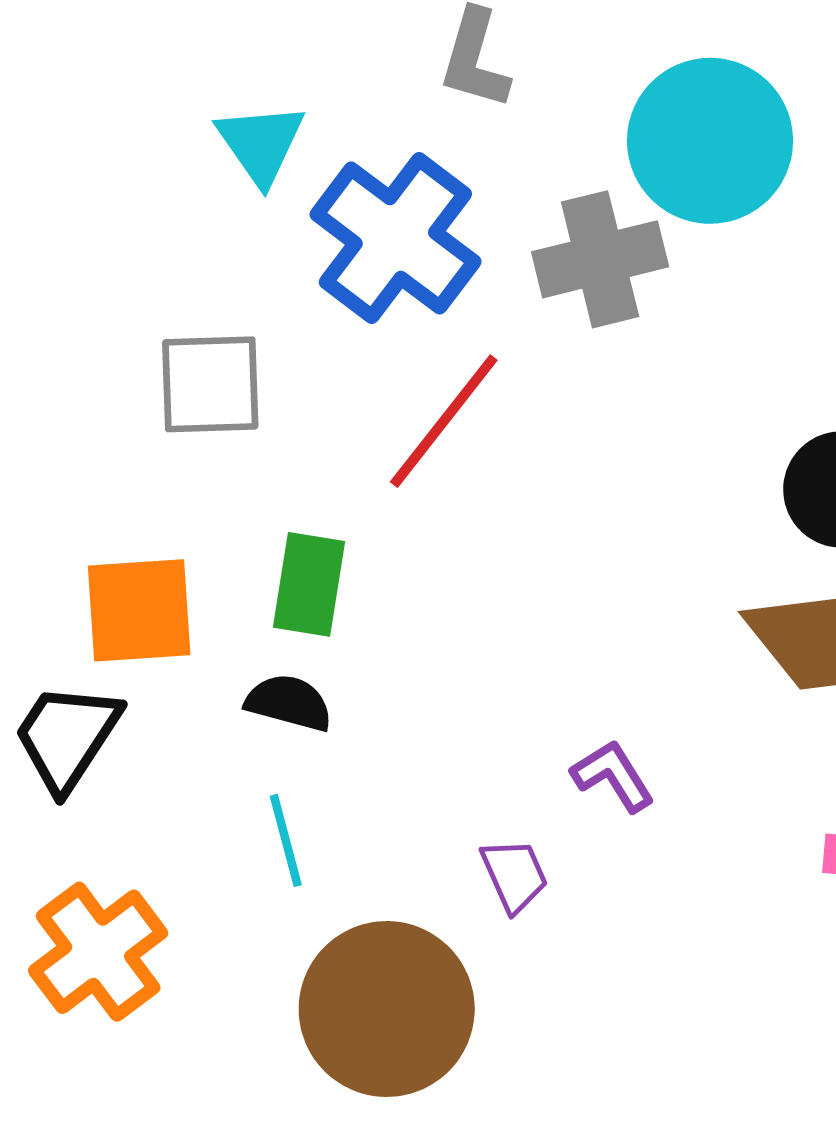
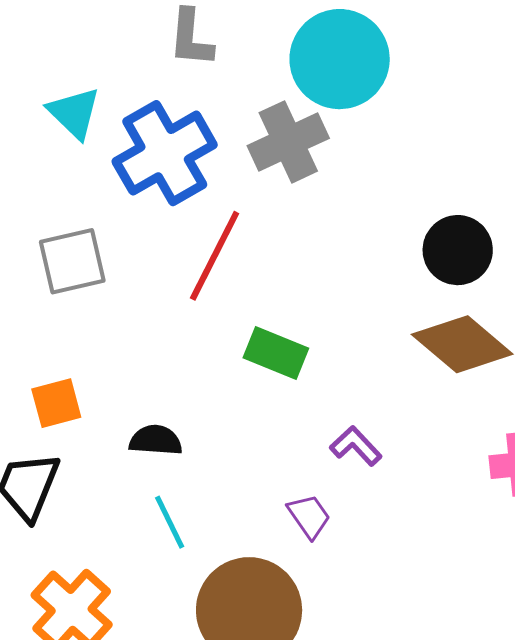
blue cross: (395, 238) -> (165, 153), turned 34
green rectangle: (309, 584) -> (276, 353), moved, turned -66
orange square: (139, 610) -> (56, 403), size x0.7

